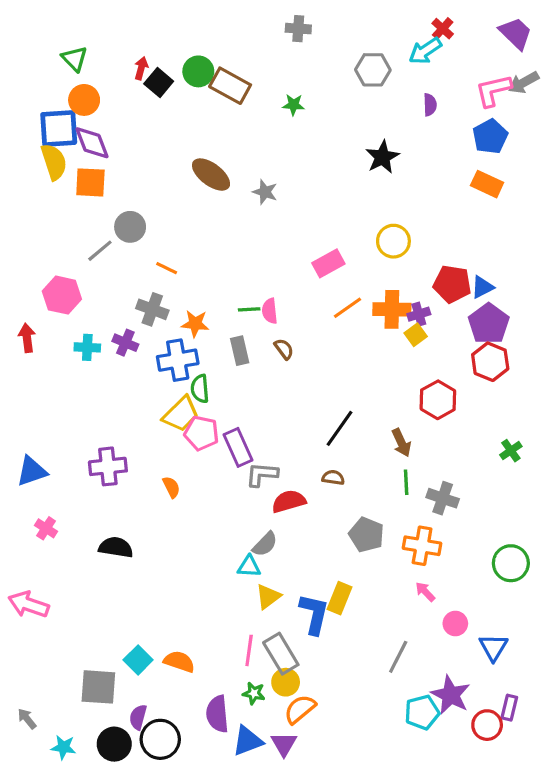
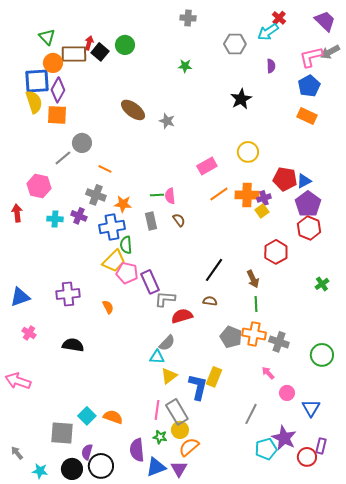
brown rectangle: (230, 86) -> (74, 54), moved, turned -30
purple diamond: (92, 143) -> (58, 90), turned 50
gray cross: (443, 498) -> (279, 342), moved
orange cross: (422, 546) -> (254, 334), moved

